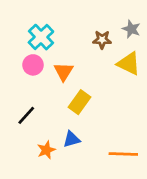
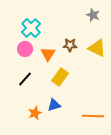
gray star: (131, 29) -> (93, 15), moved
brown star: (102, 40) -> (70, 45), moved
black line: (26, 115) -> (25, 79), moved

